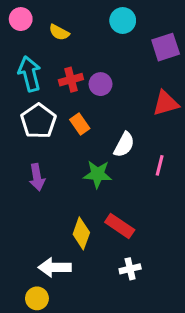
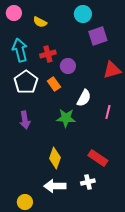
purple square: (166, 47) -> (98, 36), moved
purple circle: (101, 84) -> (68, 66), moved
red rectangle: (120, 226) -> (98, 158), moved
white arrow: (55, 267) -> (55, 186), moved

